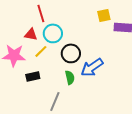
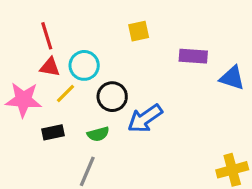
red line: (41, 13) -> (47, 36), moved
yellow square: (104, 15) -> (139, 31), moved
green semicircle: (70, 77) -> (98, 134), moved, turned 88

